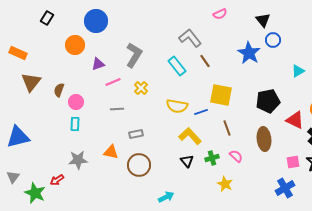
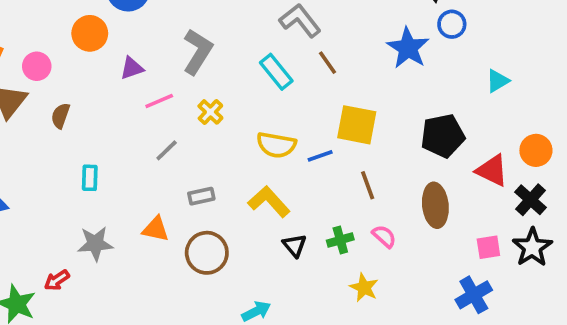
pink circle: (76, 102) -> (37, 66), moved
gray line: (117, 109) -> (167, 150), turned -40
yellow L-shape: (190, 136) -> (269, 202), moved

